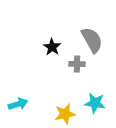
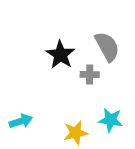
black star: (52, 47) -> (61, 55), size x1.4

